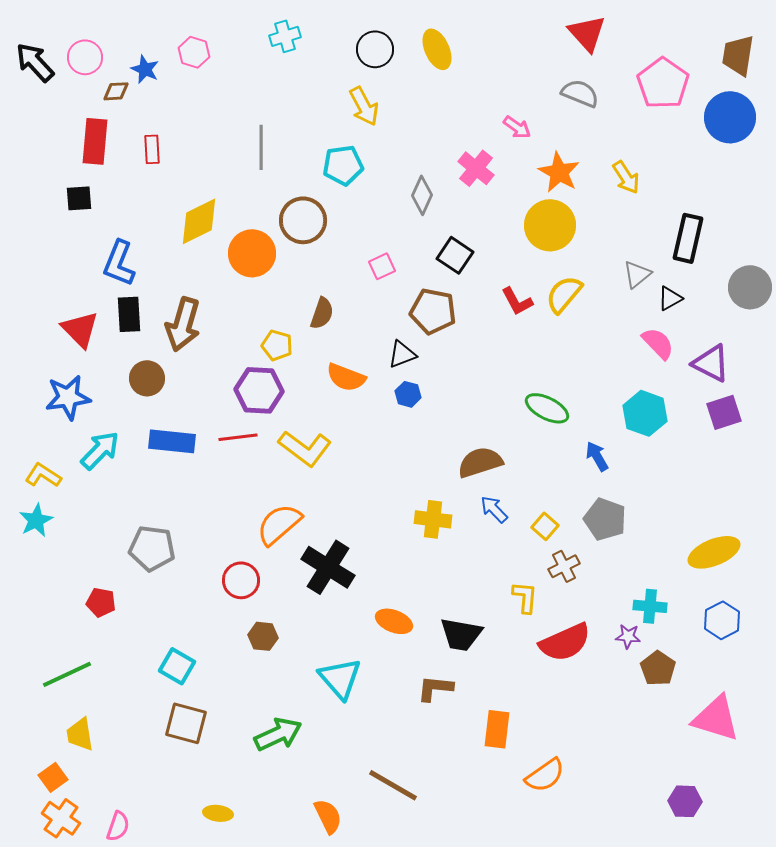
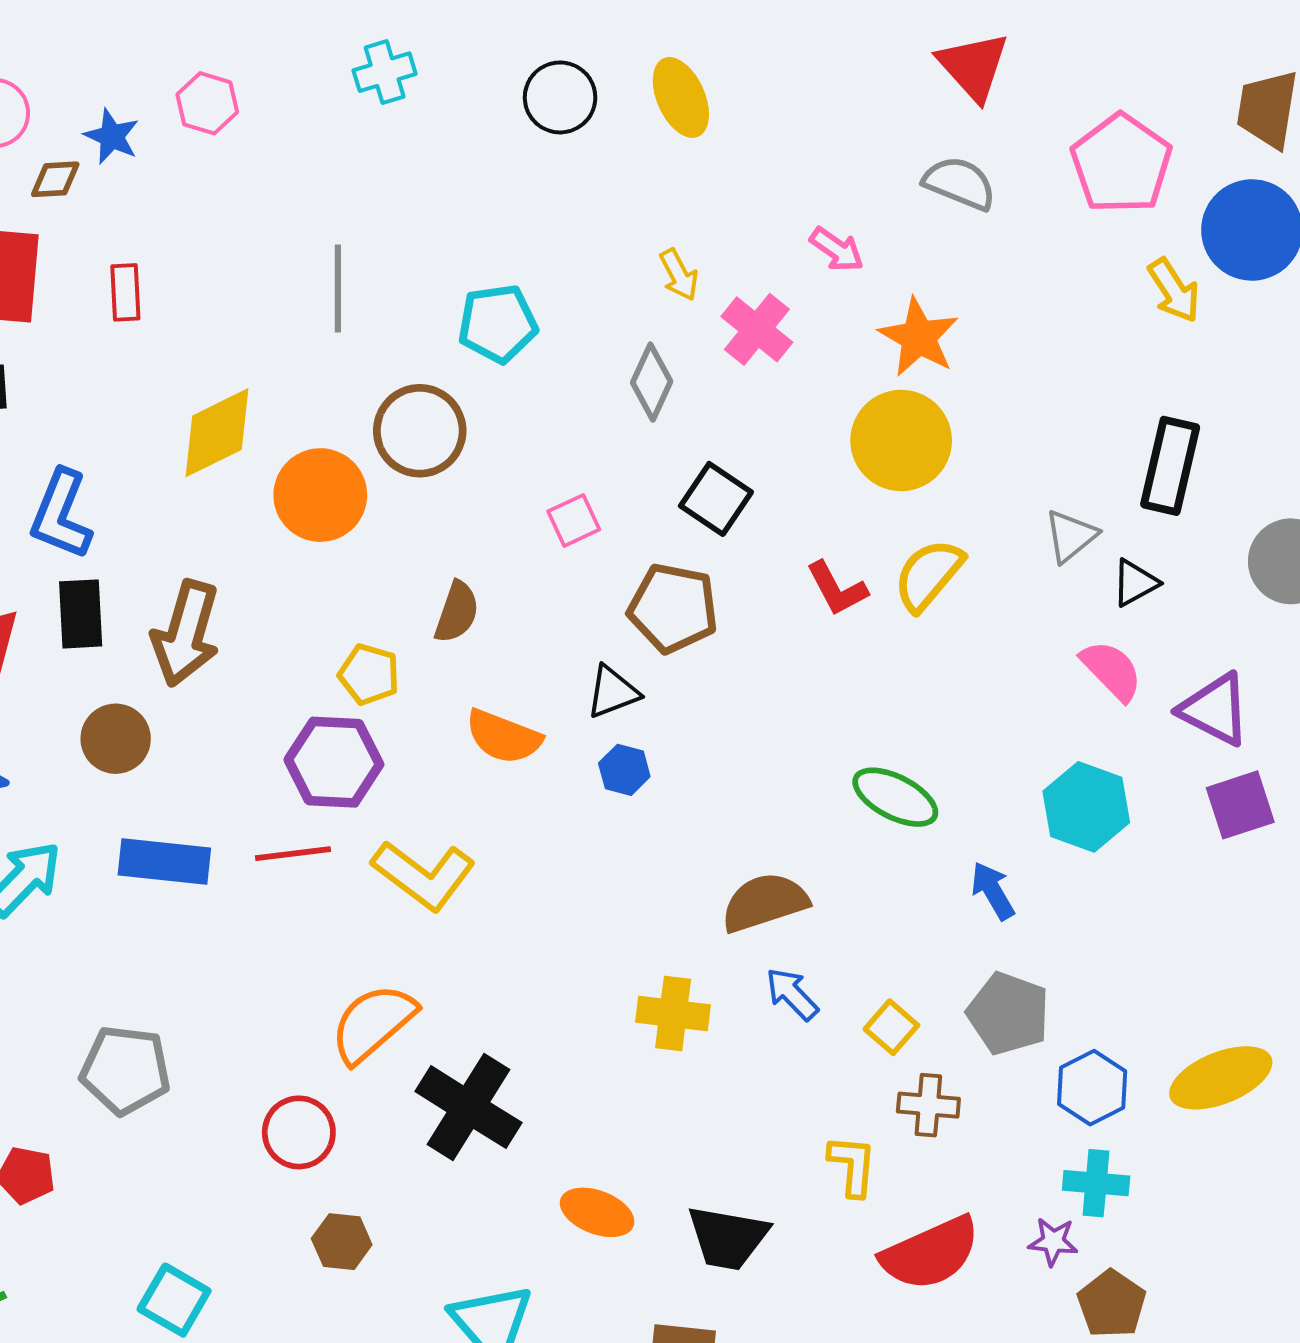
yellow arrow: (364, 106) -> (679, 275), moved, size x0.7
yellow arrow: (626, 177) -> (1174, 290), moved
brown cross: (564, 566) -> (928, 1105), turned 32
blue hexagon: (722, 620) -> (1092, 1088), moved

